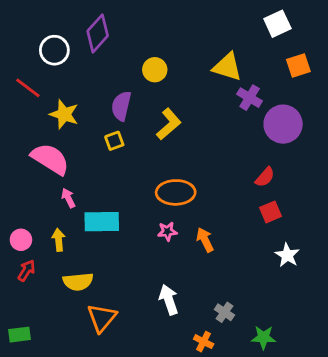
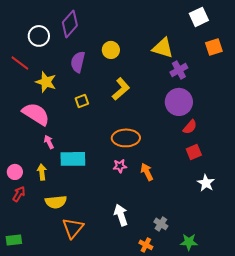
purple cross: (250, 98) -> (179, 70), turned 30
purple semicircle: (121, 106) -> (78, 62), moved
purple circle: (283, 124) -> (179, 102), moved

